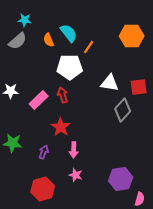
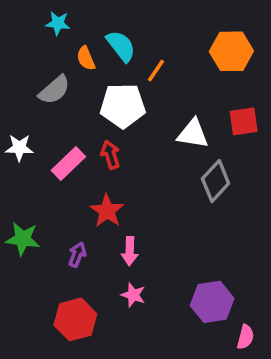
cyan star: (25, 20) -> (58, 23), moved
gray semicircle: (18, 41) -> (54, 90), moved
red square: (139, 87) -> (244, 121), moved

